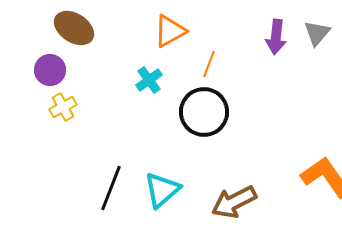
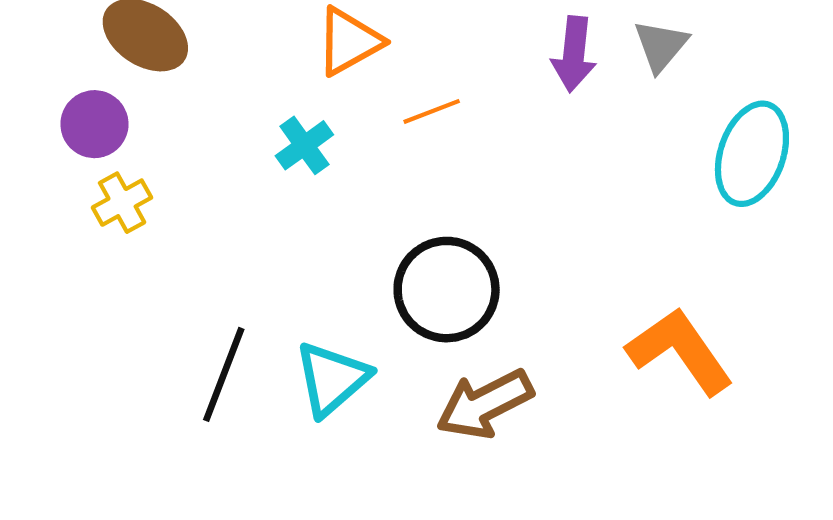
orange line: (209, 64) -> (432, 111), turned 48
black circle: (204, 112) -> (447, 290), moved

